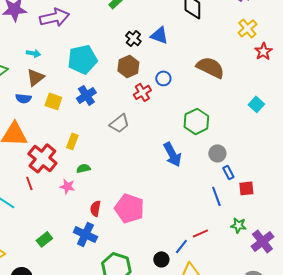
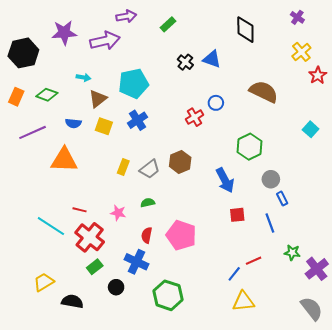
brown hexagon: (128, 66) -> (180, 162), moved
brown triangle: (35, 77) -> (98, 99), moved
gray trapezoid: (119, 123) -> (150, 169), moved
red cross: (42, 158) -> (90, 237), moved
green semicircle: (83, 168) -> (148, 203), moved
red line: (29, 183) -> (79, 210), turned -56
red square: (246, 188) -> (237, 215), moved
black circle: (161, 259) -> (116, 287), moved

